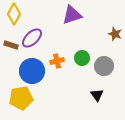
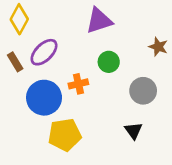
brown rectangle: (11, 45) -> (15, 62), turned 40
green circle: (82, 58) -> (109, 62), moved
yellow pentagon: (21, 98) -> (65, 135), moved

